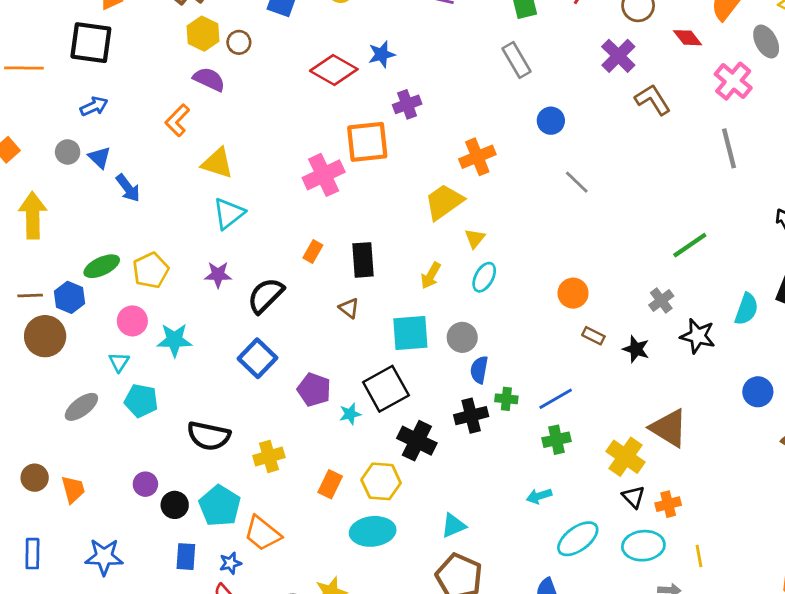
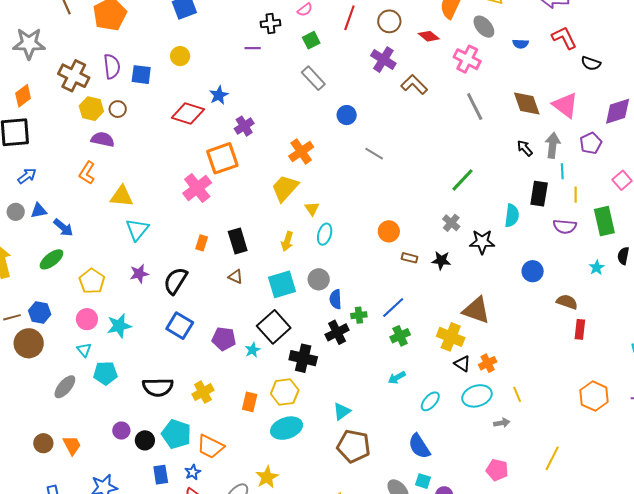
blue triangle: (100, 157) -> (39, 211), turned -42
green ellipse: (102, 266) -> (51, 259), moved
cyan ellipse: (578, 539) -> (430, 401), size x0.7

